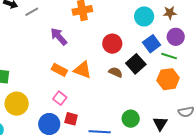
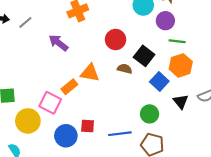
purple circle: (176, 37) -> (165, 21), moved
blue square: (152, 44) -> (159, 82), moved
orange rectangle: (59, 70) -> (69, 87), moved, turned -56
pink square: (60, 98) -> (50, 103), moved, size x1.5
black triangle: (160, 124) -> (181, 102), moved

